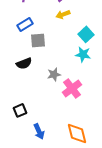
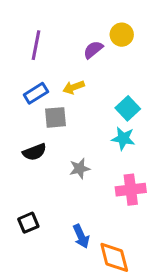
yellow arrow: (63, 14) -> (74, 87), moved
pink cross: (72, 88) -> (131, 190), moved, turned 30
blue arrow: (39, 131) -> (81, 236), moved

